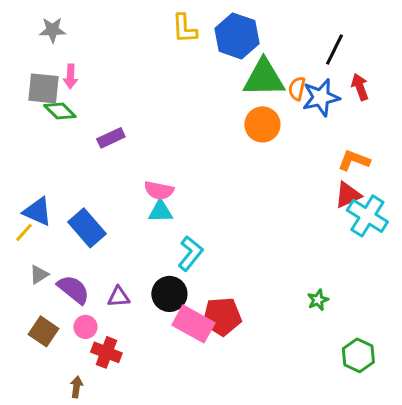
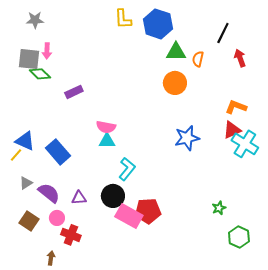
green triangle: (264, 78) -> (176, 52), size x0.7
blue star: (321, 97) -> (187, 138), moved
green star: (318, 300) -> (219, 208), moved

